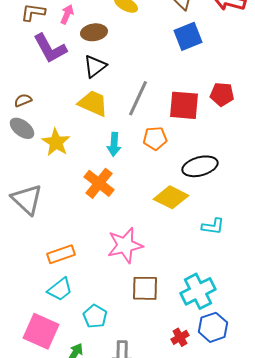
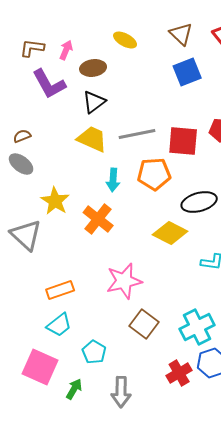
gray line: (138, 98) -> (137, 134), turned 54
orange pentagon: (155, 138) -> (154, 174), size x1.4
yellow star: (56, 142) -> (55, 201), moved
brown square: (145, 288) -> (144, 324), turned 36
red cross: (180, 337) -> (179, 373), size x1.4

